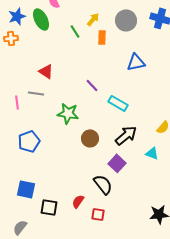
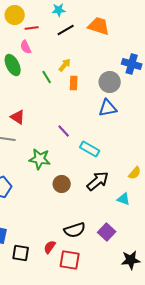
gray circle: (126, 20) -> (110, 82), moved
purple square: (117, 163) -> (107, 232), moved
black semicircle: (103, 184) -> (75, 230), turned 110
red square: (98, 214) -> (70, 260), size x1.5

